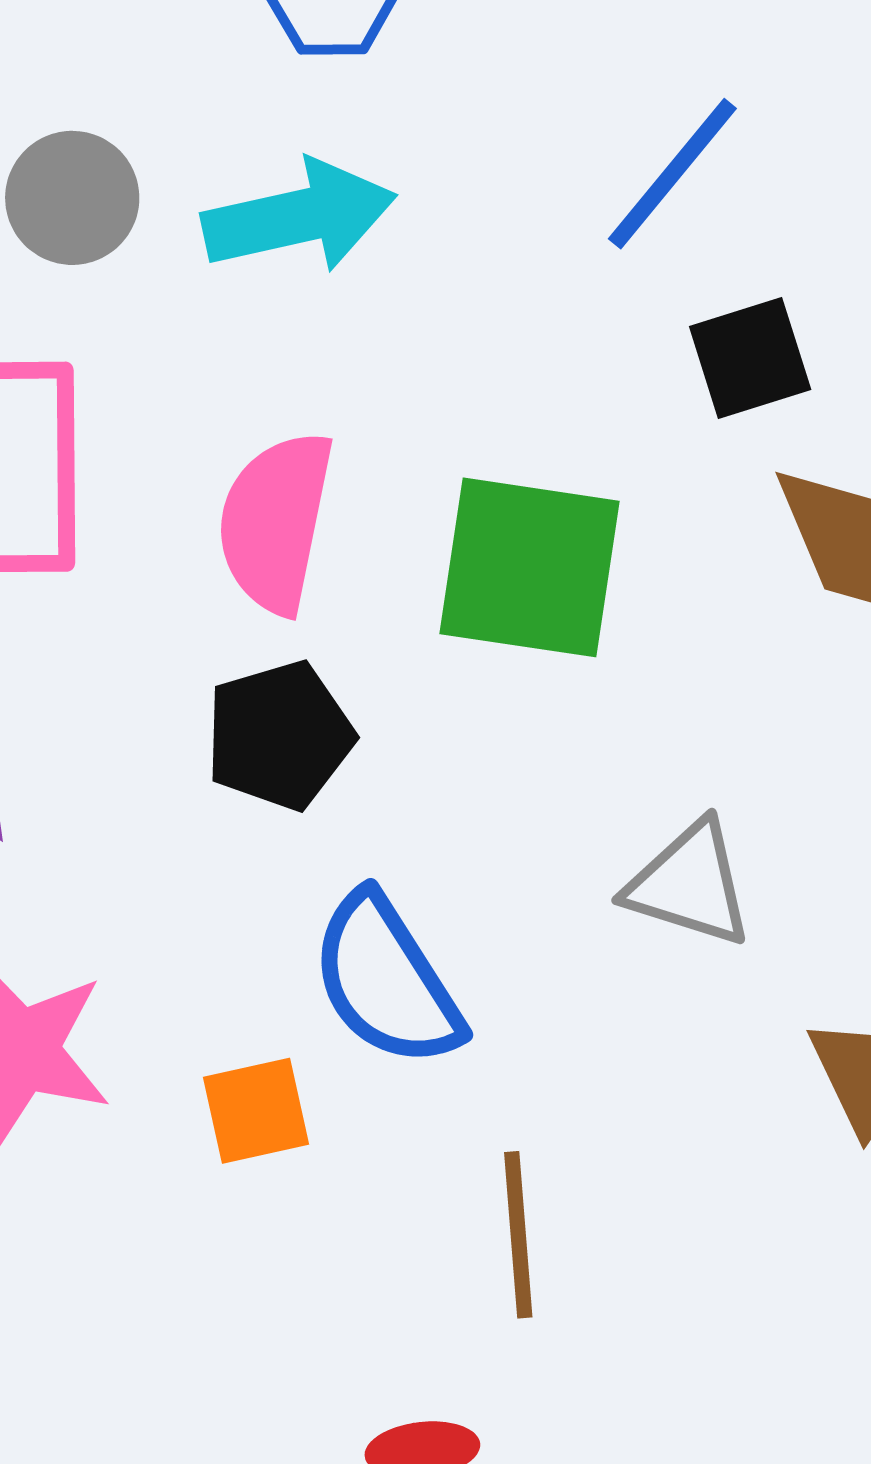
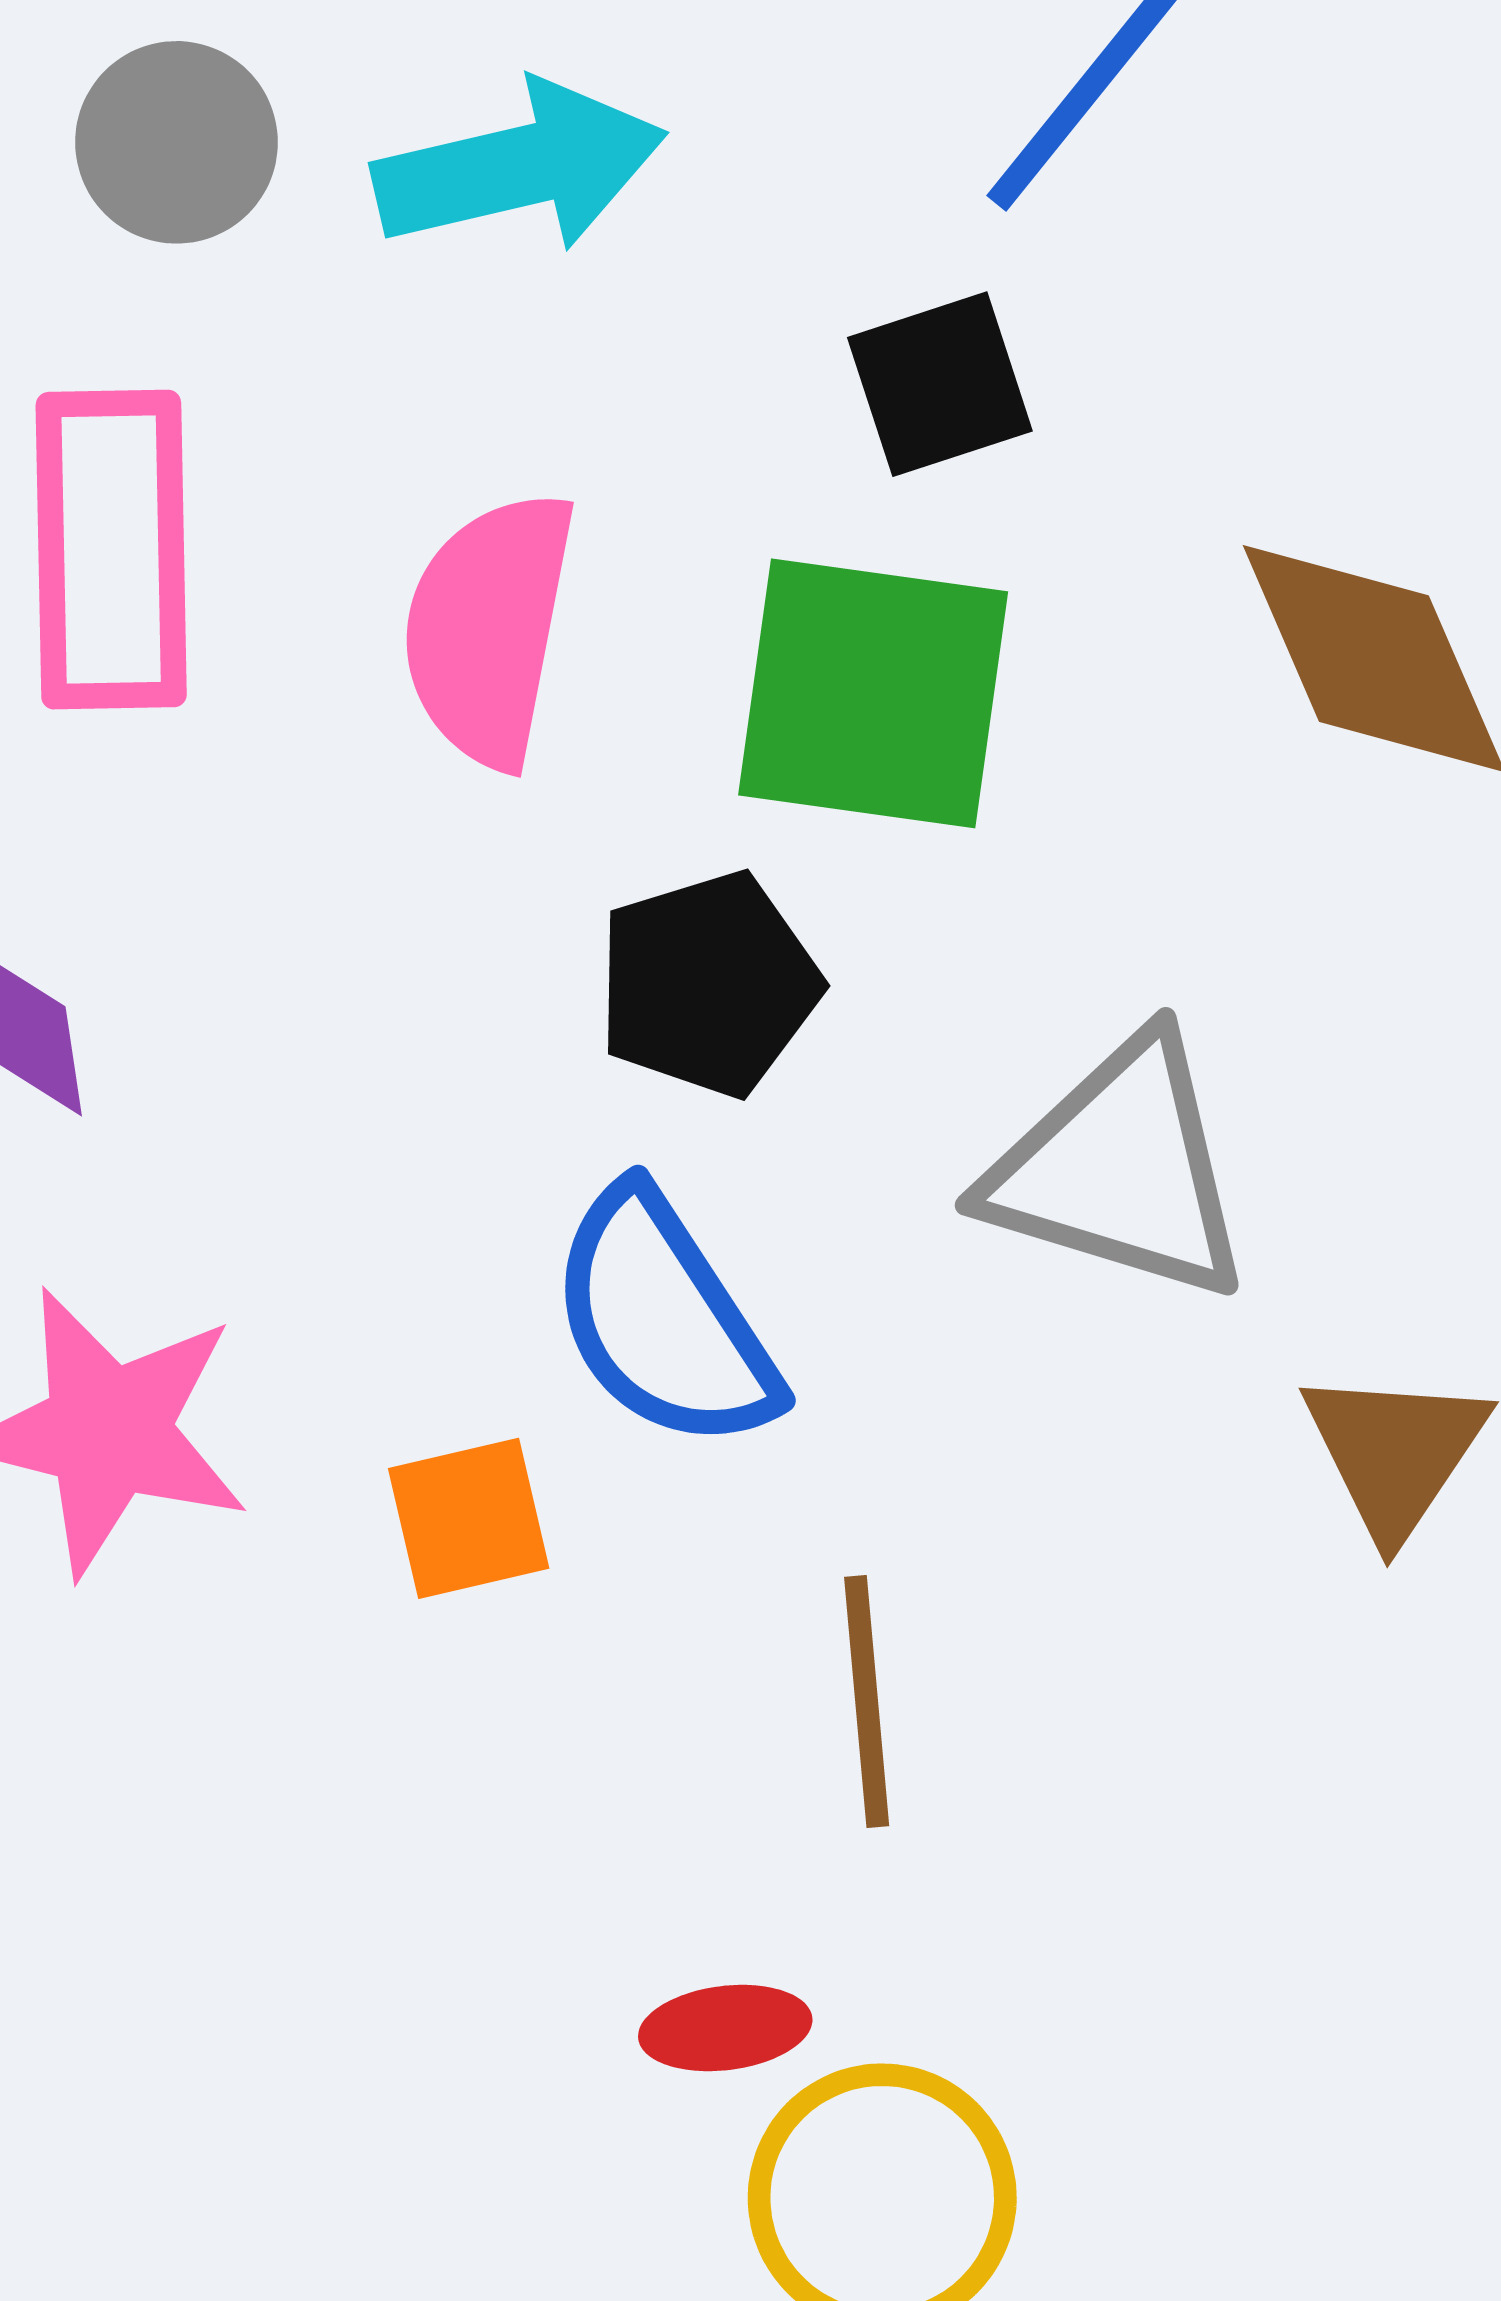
black square: (750, 358) -> (940, 384), moved
black pentagon: (279, 735) -> (708, 984), moved
gray triangle: (689, 884) -> (1120, 1169), size x1.4

